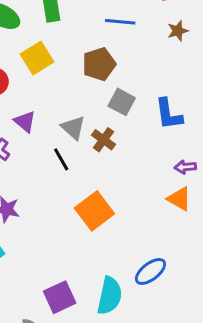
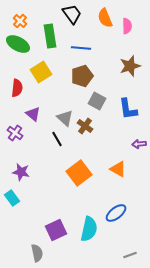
blue line: (120, 22) -> (81, 48), moved
brown star: (178, 31) -> (130, 66), moved, size x1.5
orange triangle: (179, 199) -> (118, 169), moved

